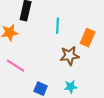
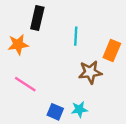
cyan star: (71, 87) -> (79, 109), moved

